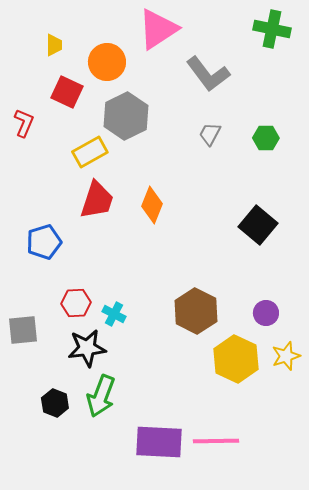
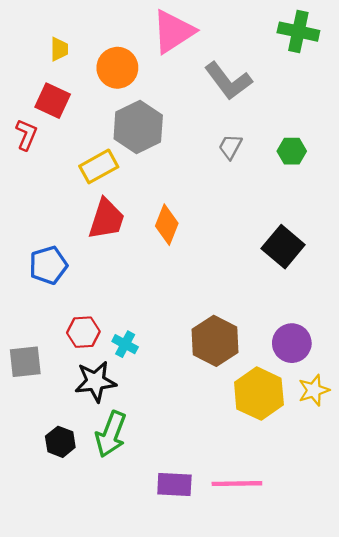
red square: (67, 92) -> (53, 101), moved
purple circle: (266, 313) -> (292, 343), size x1.4
purple rectangle: (159, 442) -> (174, 485), size x0.7

